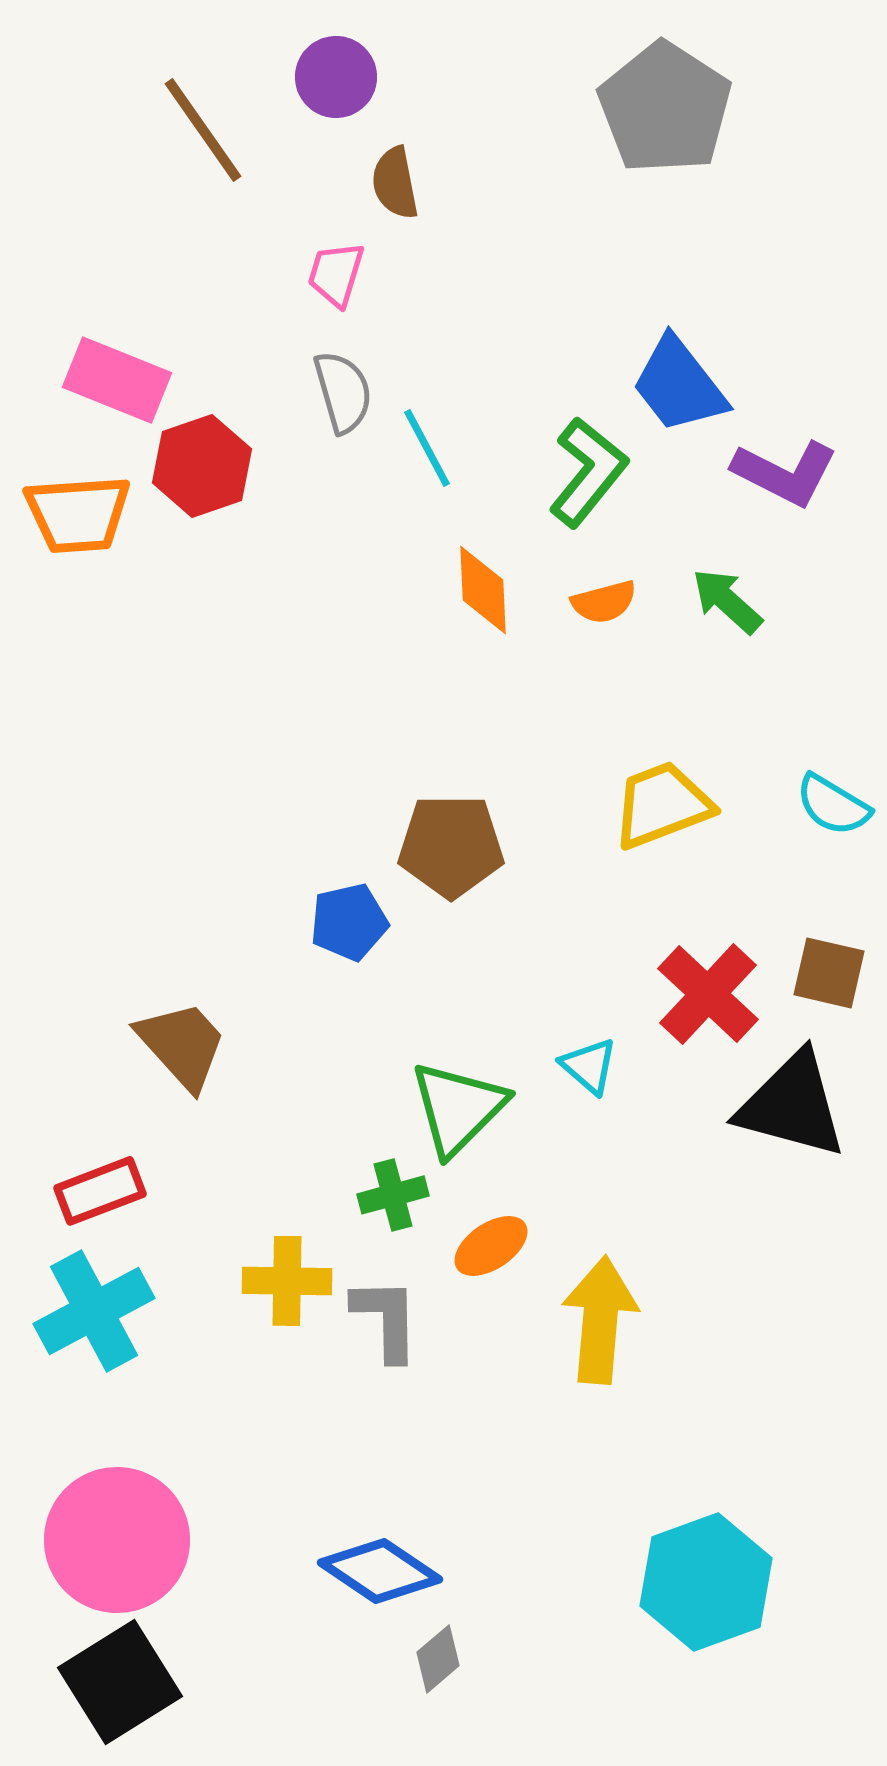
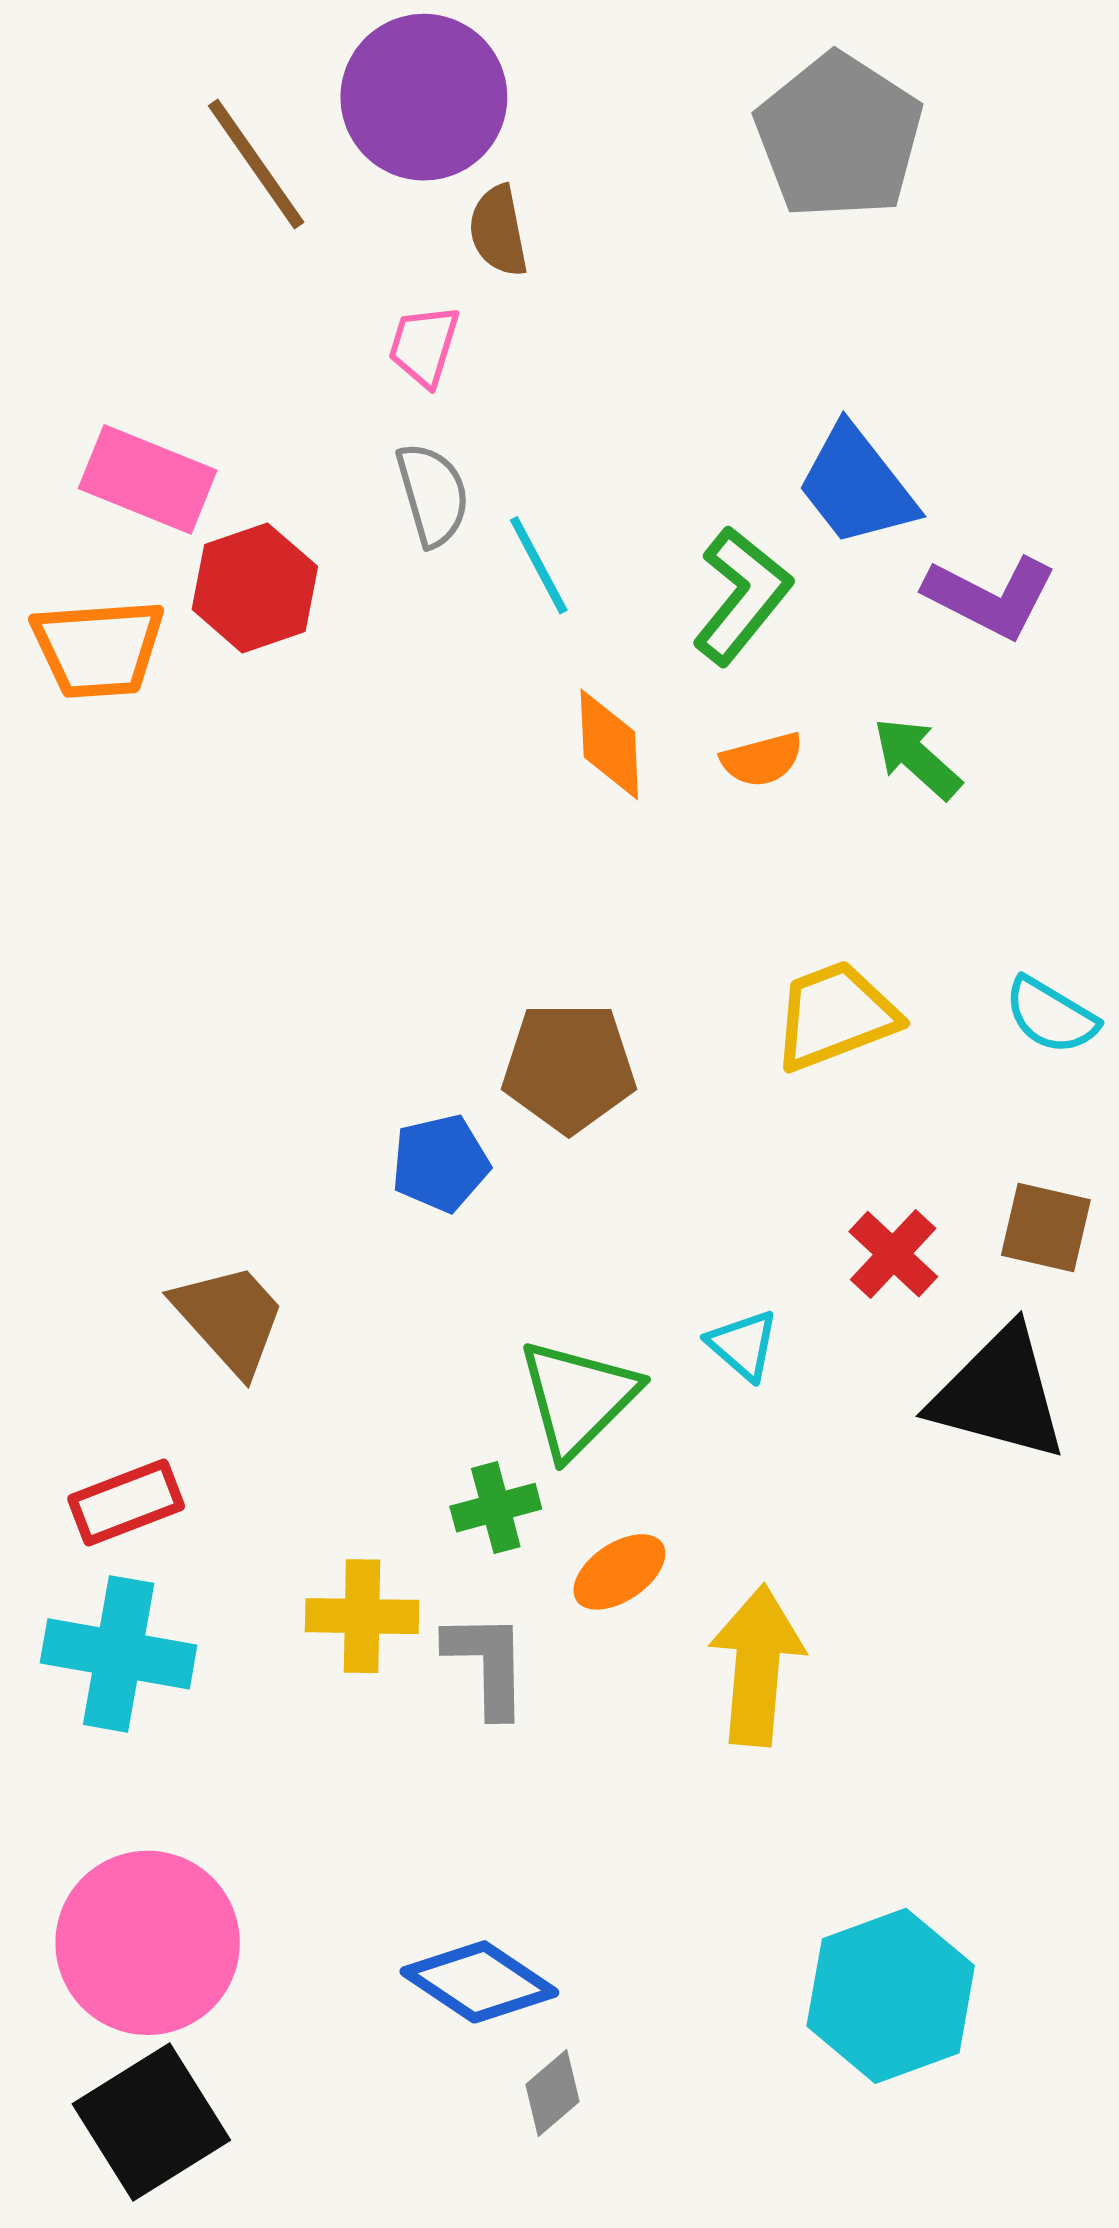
purple circle: (336, 77) -> (424, 97), size x1.6
red cross: (708, 994) -> (893, 1254), size x0.7
cyan cross: (94, 1311) -> (119, 1654), turned 38

